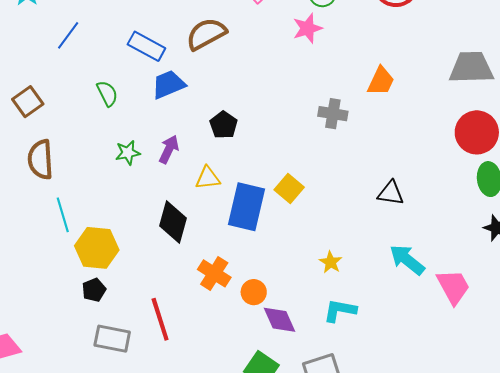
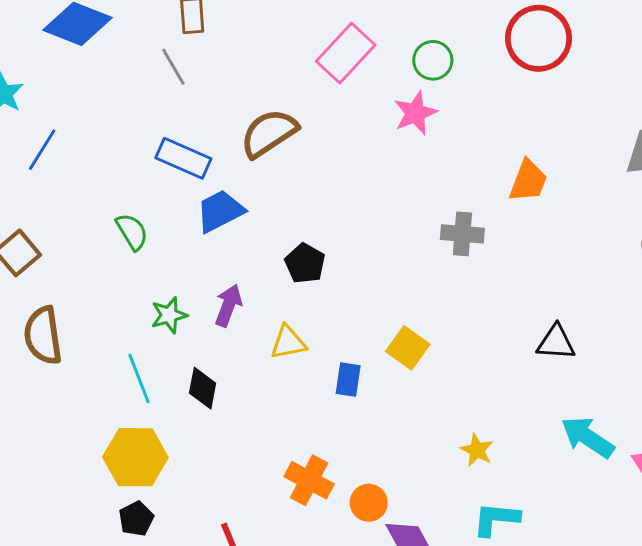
blue line: (68, 35) -> (42, 150), moved
blue rectangle: (247, 207) -> (348, 380), size x0.5
cyan line: (63, 215) -> (139, 378), moved
black diamond: (173, 222) -> (203, 388), moved, size x0.7

